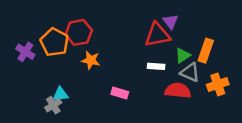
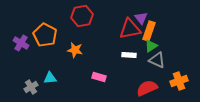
red hexagon: (79, 32) -> (82, 16), moved
orange rectangle: (206, 51) -> (149, 31), moved
orange cross: (218, 84) -> (179, 81), moved
red semicircle: (178, 91) -> (147, 88), moved, turned -30
gray cross: (53, 105) -> (31, 87), moved

